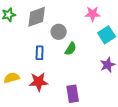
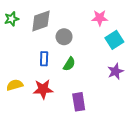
green semicircle: (71, 49) -> (69, 64), moved

